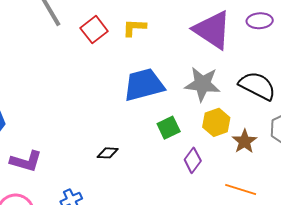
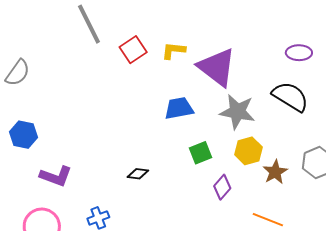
purple triangle: (212, 30) -> (217, 67), moved
blue trapezoid: (144, 85) -> (179, 108), size x0.7
black semicircle: (257, 86) -> (290, 97), moved

